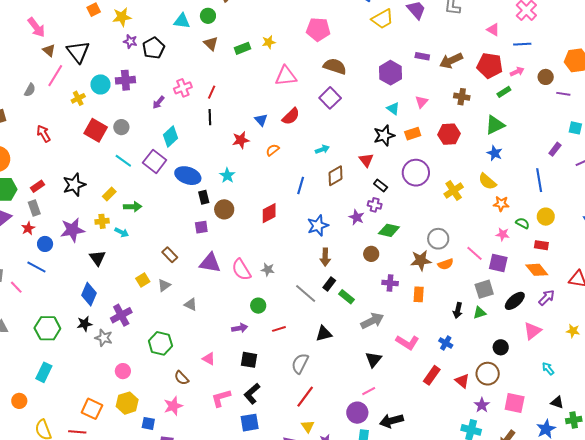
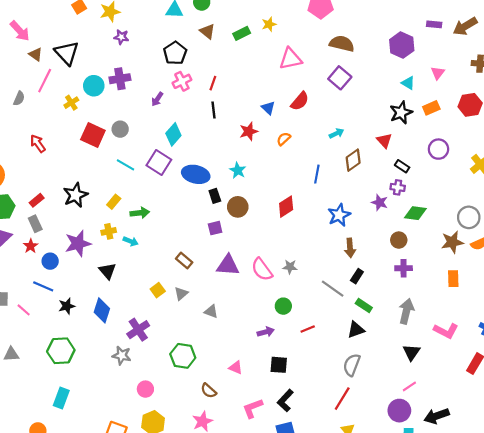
black pentagon: (154, 48) -> (175, 53), moved
purple circle: (416, 173) -> (438, 149), size x0.7
purple cross: (390, 283) -> (404, 268), moved
green rectangle: (347, 297) -> (364, 306), moved
gray arrow: (372, 321) -> (406, 311), turned -45
black star: (85, 324) -> (67, 306), moved
gray semicircle: (300, 363) -> (352, 365), moved

